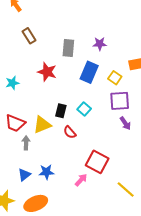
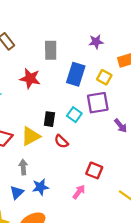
purple star: (100, 44) -> (96, 42), moved
purple square: (120, 101) -> (98, 103), moved
gray arrow: (26, 143) -> (23, 167), moved
red square: (97, 162) -> (94, 170), size x0.7

